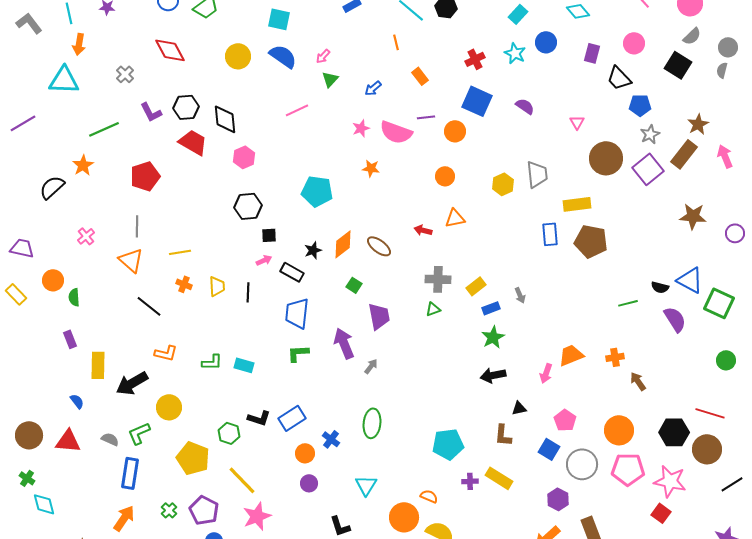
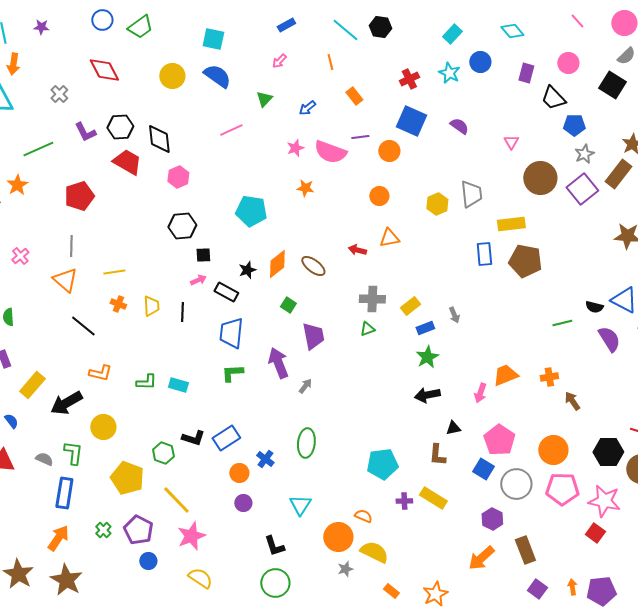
pink arrow: (323, 56) -> (279, 61), moved
yellow rectangle: (98, 365) -> (32, 385), turned 40
pink pentagon: (565, 420) -> (499, 440), size x1.4
green L-shape: (139, 433) -> (73, 453), turned 120

